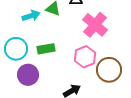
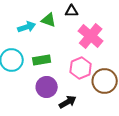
purple circle: (28, 75) -> (47, 87), moved

